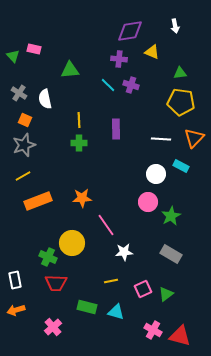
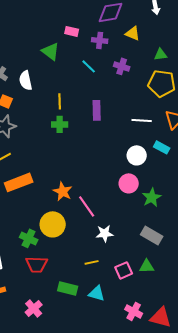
pink rectangle: (34, 49) -> (72, 31), moved
green triangle: (70, 70) -> (51, 51), turned 42
purple cross: (131, 85) -> (122, 66), moved
orange star: (82, 198) -> (63, 191), moved, turned 30
green triangle: (166, 294) -> (147, 266), moved, turned 35

